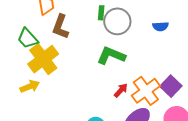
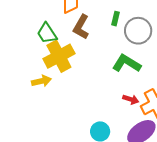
green rectangle: (101, 13) -> (116, 19), moved
red arrow: (121, 90) -> (131, 99), turned 56

